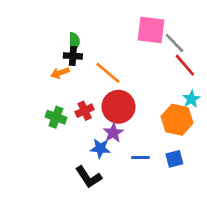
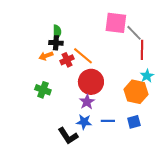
red line: (185, 65) -> (142, 50), turned 42
red cross: (85, 111) -> (67, 60), moved
blue star: (100, 148) -> (84, 122), moved

